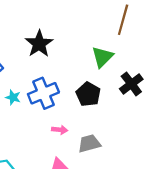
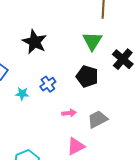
blue cross: (43, 93) -> (48, 84), size x0.6

